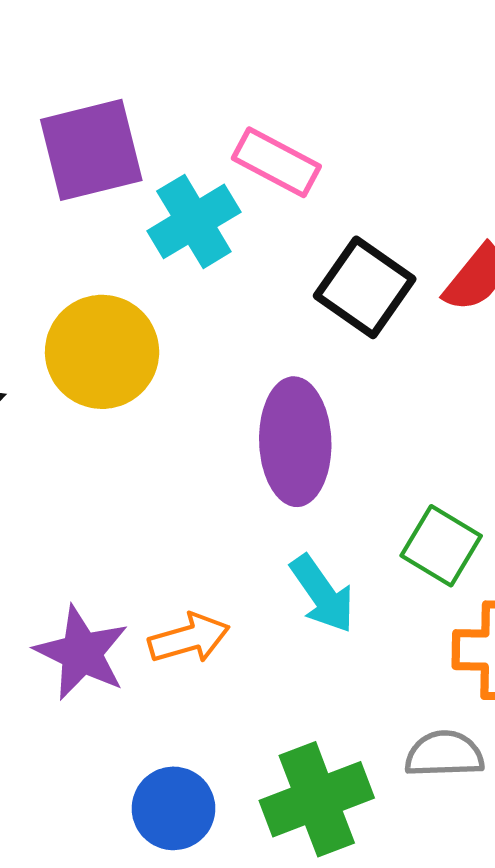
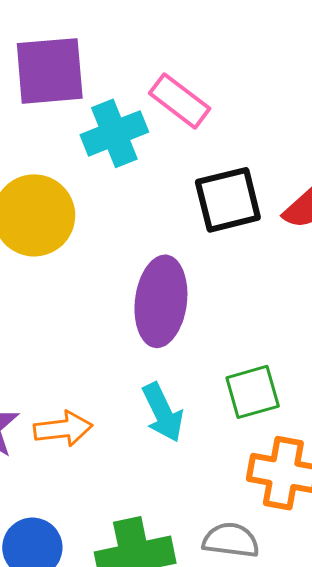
black square: (365, 287) -> (228, 200), turned 32
green square: (441, 546) -> (253, 392), turned 34

